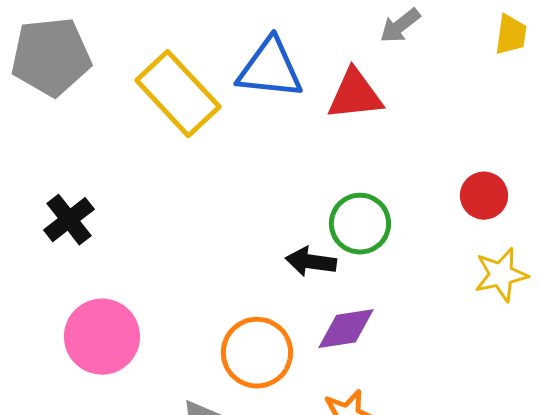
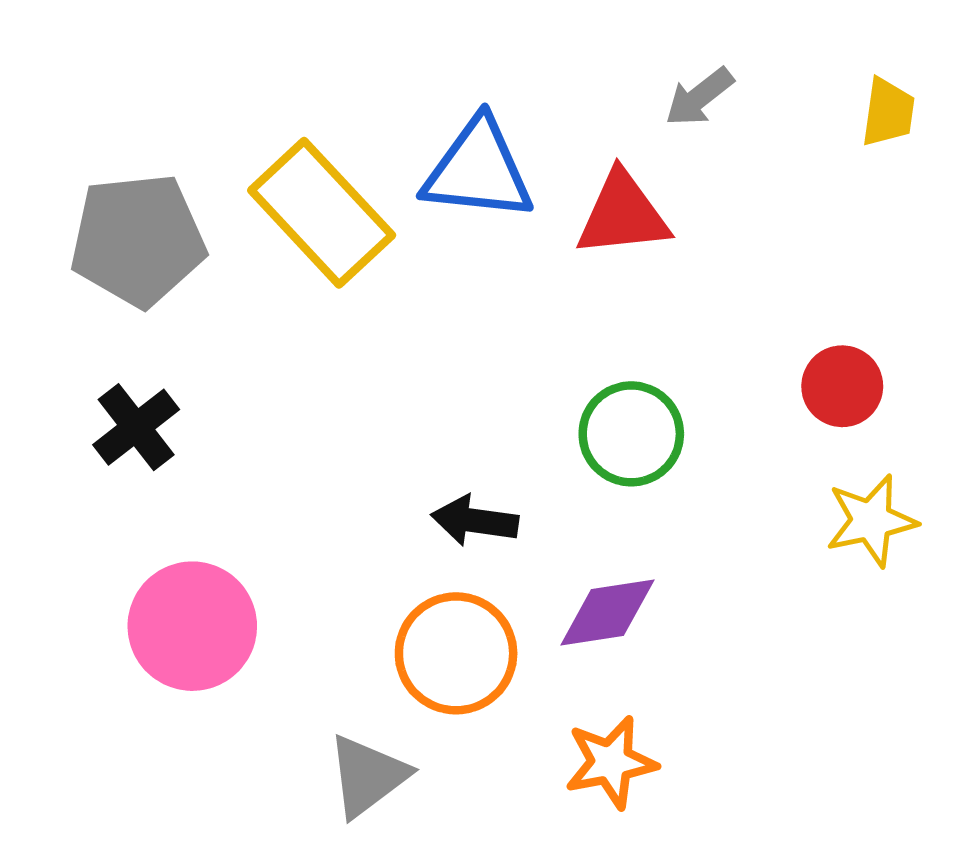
gray pentagon: (51, 57) -> (138, 240), moved
black arrow: (311, 262) -> (475, 521), moved

